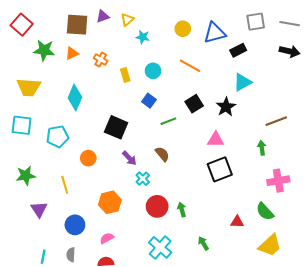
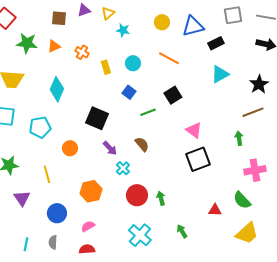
brown square: (77, 25) -> (59, 18), size x0.7
black star: (226, 107) -> (259, 84), moved
pink triangle: (216, 140) -> (194, 130), turned 36

